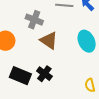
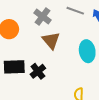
black rectangle: (20, 76) -> (14, 67), turned -40

